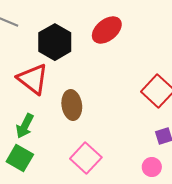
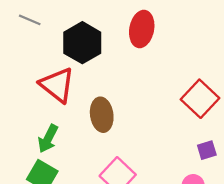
red ellipse: (107, 30) -> (142, 29), turned -40

